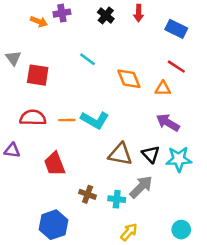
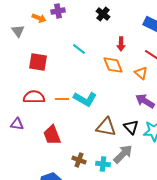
red arrow: (139, 13) -> (121, 44), moved
black cross: (106, 15) -> (103, 14), moved
gray triangle: (13, 58) -> (18, 31), moved
orange triangle: (163, 88) -> (141, 73), turned 40

